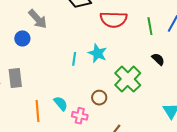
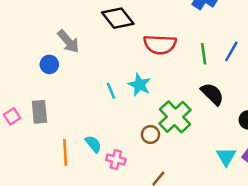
cyan line: (74, 59) -> (111, 91), turned -32
black semicircle: (158, 59) -> (212, 94), size x1.5
brown circle: (99, 98) -> (150, 134), moved

